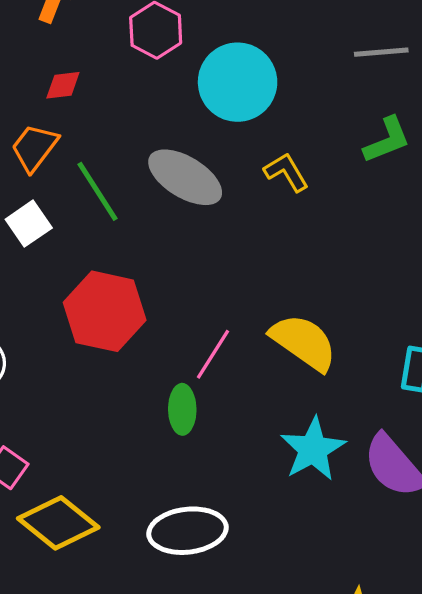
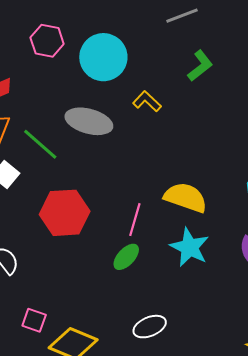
green ellipse: (182, 409) -> (126, 257), turned 60
cyan star: (313, 449) -> (190, 247), moved
white ellipse: (187, 531) -> (150, 327), size x0.7

